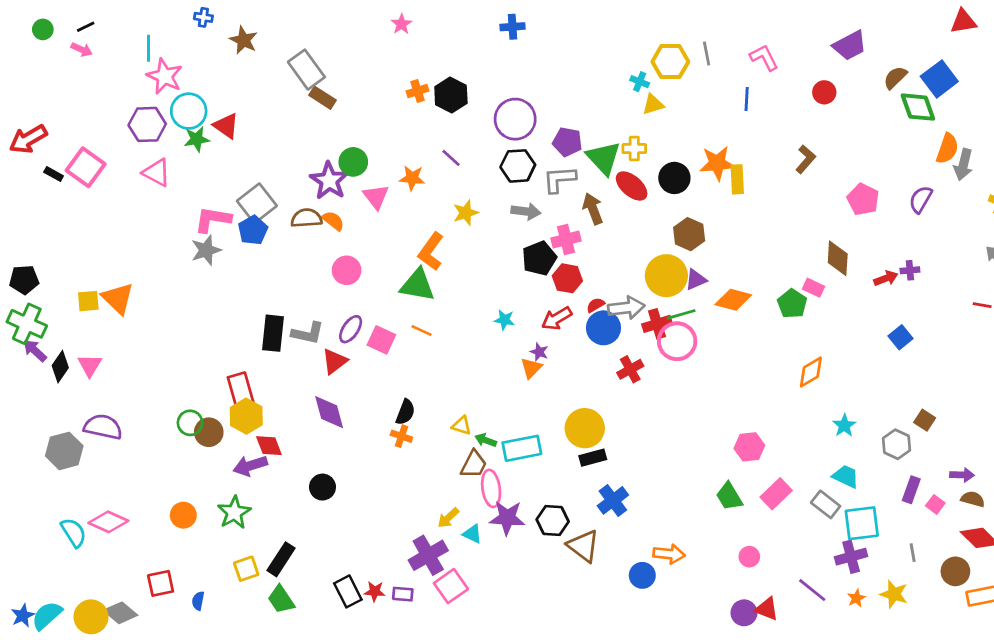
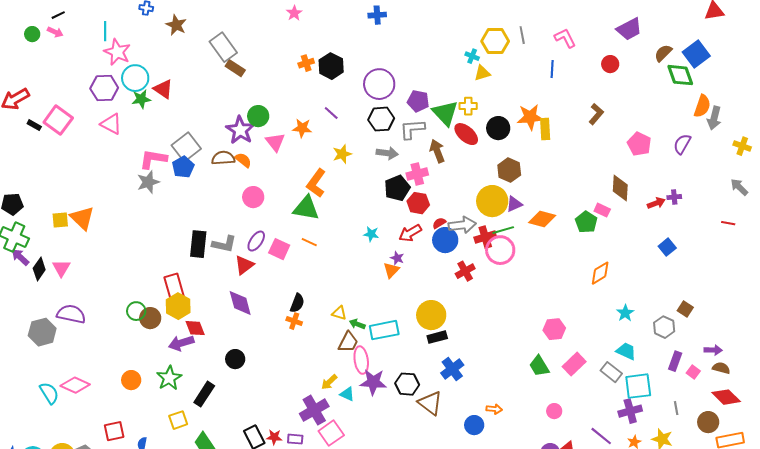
green circle: (43, 29) -> (32, 34), moved
orange arrow: (669, 554) -> (494, 409), size x0.7
black rectangle: (281, 559) -> (204, 394), moved

